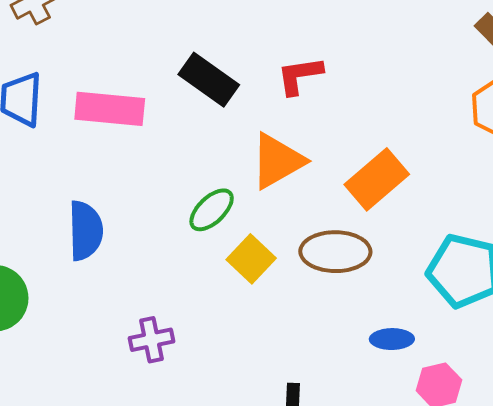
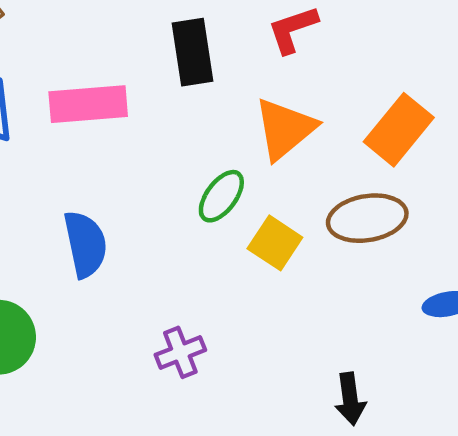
black rectangle: (209, 80) -> (192, 52), turned 56

